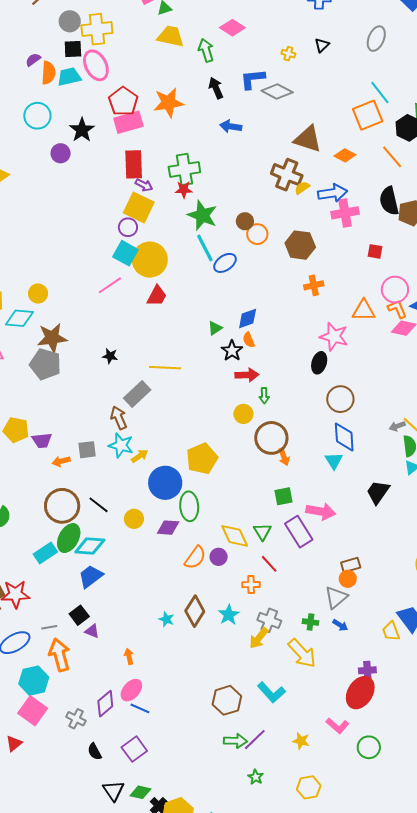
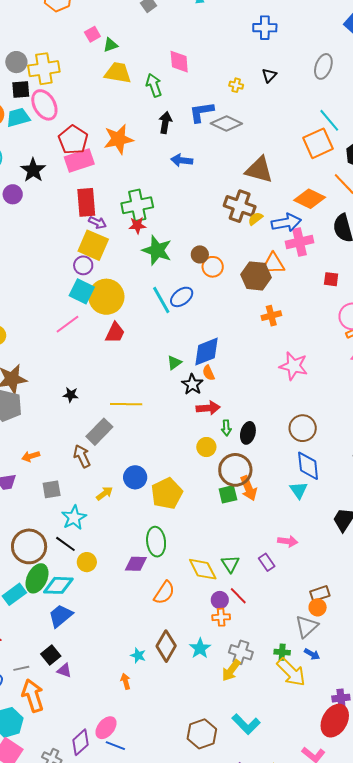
pink diamond: (232, 28) -> (179, 62), turned 55
black arrow: (216, 88) -> (165, 123), turned 35
orange diamond: (345, 155) -> (310, 199), moved, size x1.4
cyan line: (205, 248) -> (161, 300), moved
orange triangle: (364, 310) -> (273, 264), moved
blue diamond: (248, 319) -> (207, 352), size x1.4
black ellipse: (319, 363) -> (248, 433), moved
cyan star: (121, 445) -> (74, 518), moved, turned 30
orange arrow: (284, 457) -> (249, 488), size x1.4
orange arrow: (61, 461) -> (31, 456), moved
blue circle: (165, 483) -> (135, 477), moved, size x0.7
green square: (283, 496) -> (228, 494), moved
pink arrow: (321, 511) -> (288, 541), size x0.7
yellow circle: (134, 519) -> (87, 562), moved
purple rectangle: (299, 532) -> (267, 562), size x0.6
purple circle: (219, 557) -> (220, 600), moved
yellow arrow: (302, 653) -> (291, 672), moved
orange arrow: (129, 656) -> (126, 681), moved

